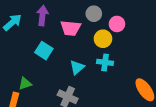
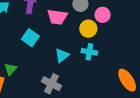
green triangle: (25, 84) -> (11, 69), turned -32

